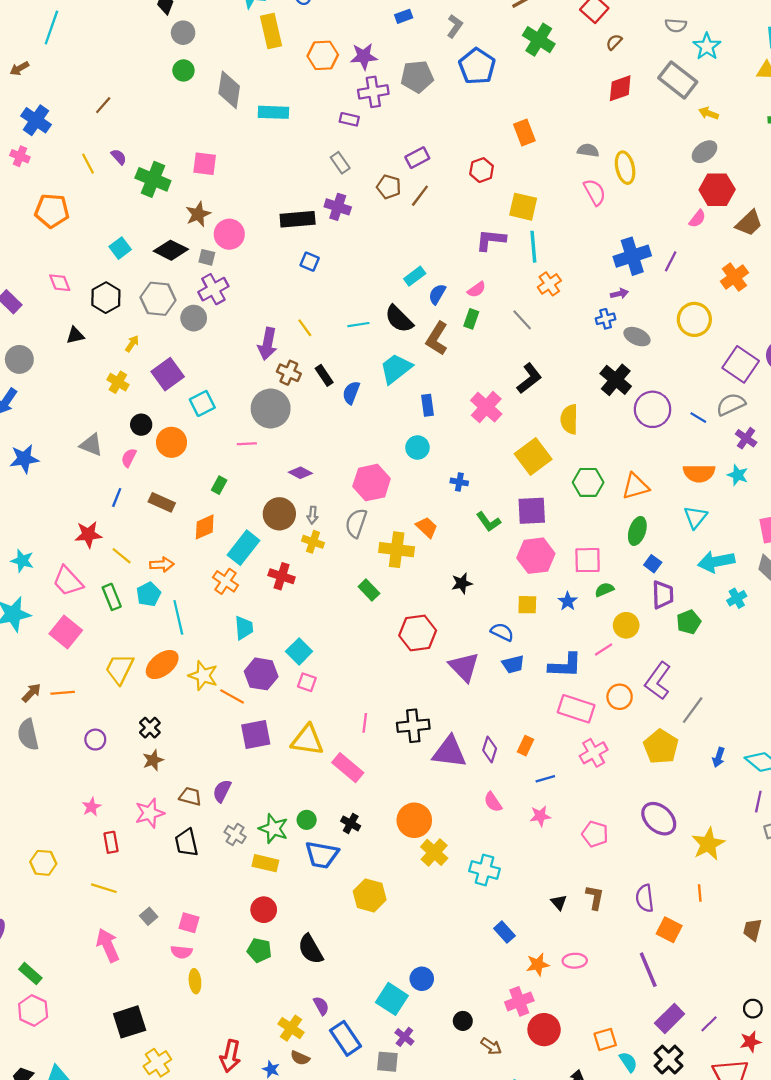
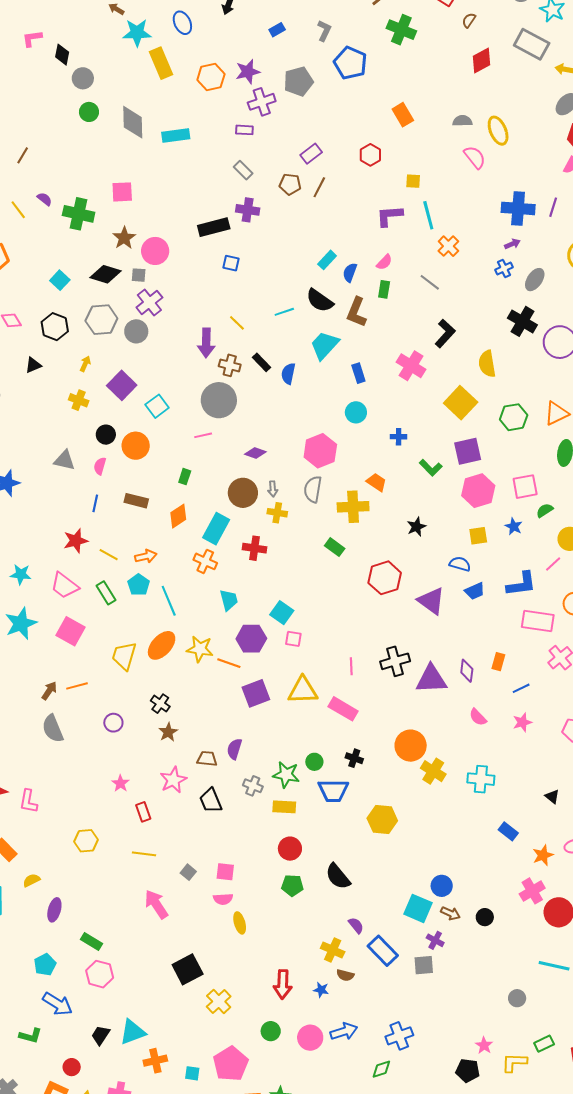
yellow square: (523, 207) -> (413, 181), size x0.6
blue cross: (632, 256) -> (518, 208), turned 32
gray ellipse: (637, 337) -> (535, 280), turned -70
brown arrow: (491, 1046) -> (450, 913), moved

